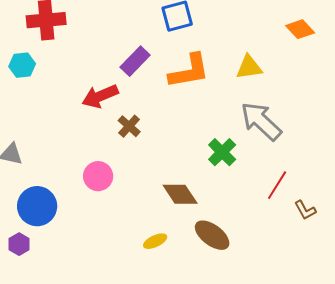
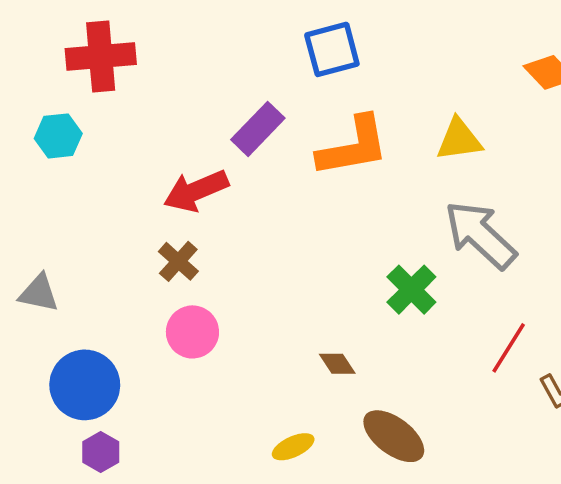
brown cross: (129, 126) -> (178, 261), moved
brown diamond: (180, 194) -> (337, 364), size x0.6
purple hexagon: (19, 244) -> (101, 452), moved

